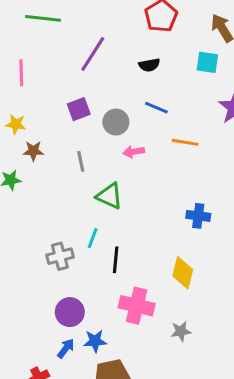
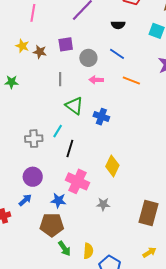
brown star: (33, 151) -> (40, 52), moved
blue cross: (198, 216) -> (101, 117), moved
blue star: (95, 341) -> (58, 201), moved

